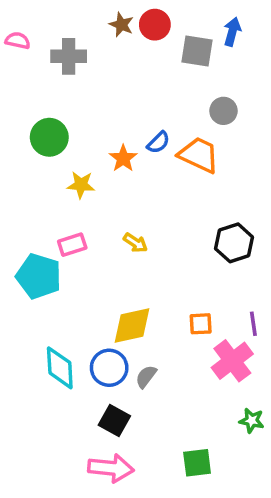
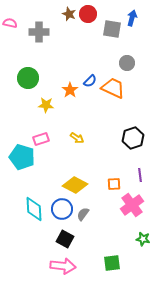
purple line: (253, 324) -> (140, 175), moved
yellow diamond: (132, 326) -> (75, 185), turned 40

